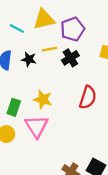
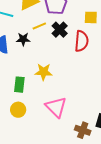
red semicircle: (88, 97) -> (81, 41), moved
pink triangle: (36, 126) -> (56, 107), moved

